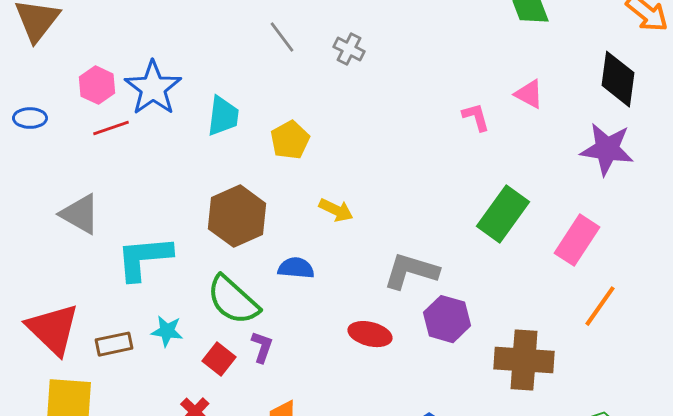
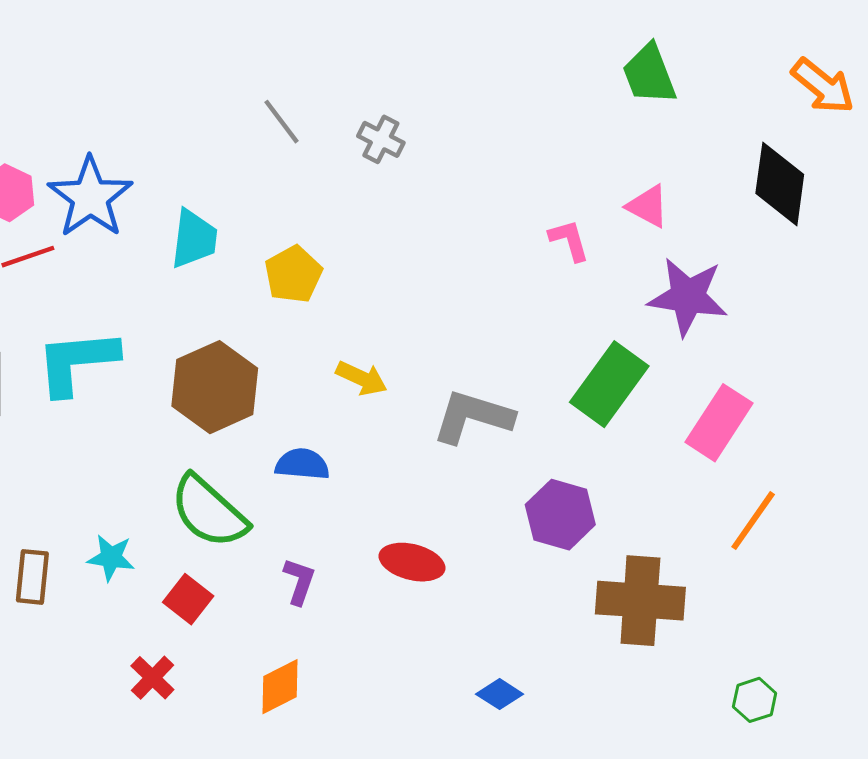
purple star: (607, 149) -> (688, 297), moved
cyan L-shape: (144, 258) -> (77, 362), moved
gray L-shape: (411, 271) -> (473, 417), moved
purple hexagon: (447, 319) -> (560, 515), moved
brown rectangle: (114, 344) -> (32, 577), turned -72
purple L-shape: (262, 347) -> (299, 581), moved

